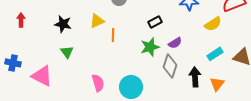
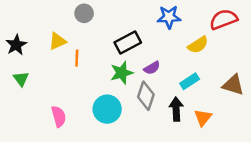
black rectangle: (155, 22) -> (128, 42), size x1.5
black star: (63, 24) -> (16, 45), turned 30
cyan rectangle: (215, 54) -> (190, 81), moved
cyan circle: (131, 87) -> (107, 109), moved

